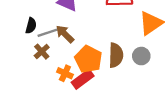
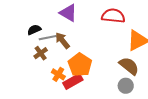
black semicircle: (31, 26) -> (34, 30), turned -136
brown semicircle: (116, 55) -> (129, 66), moved, turned -60
gray circle: (141, 56) -> (126, 86), moved

